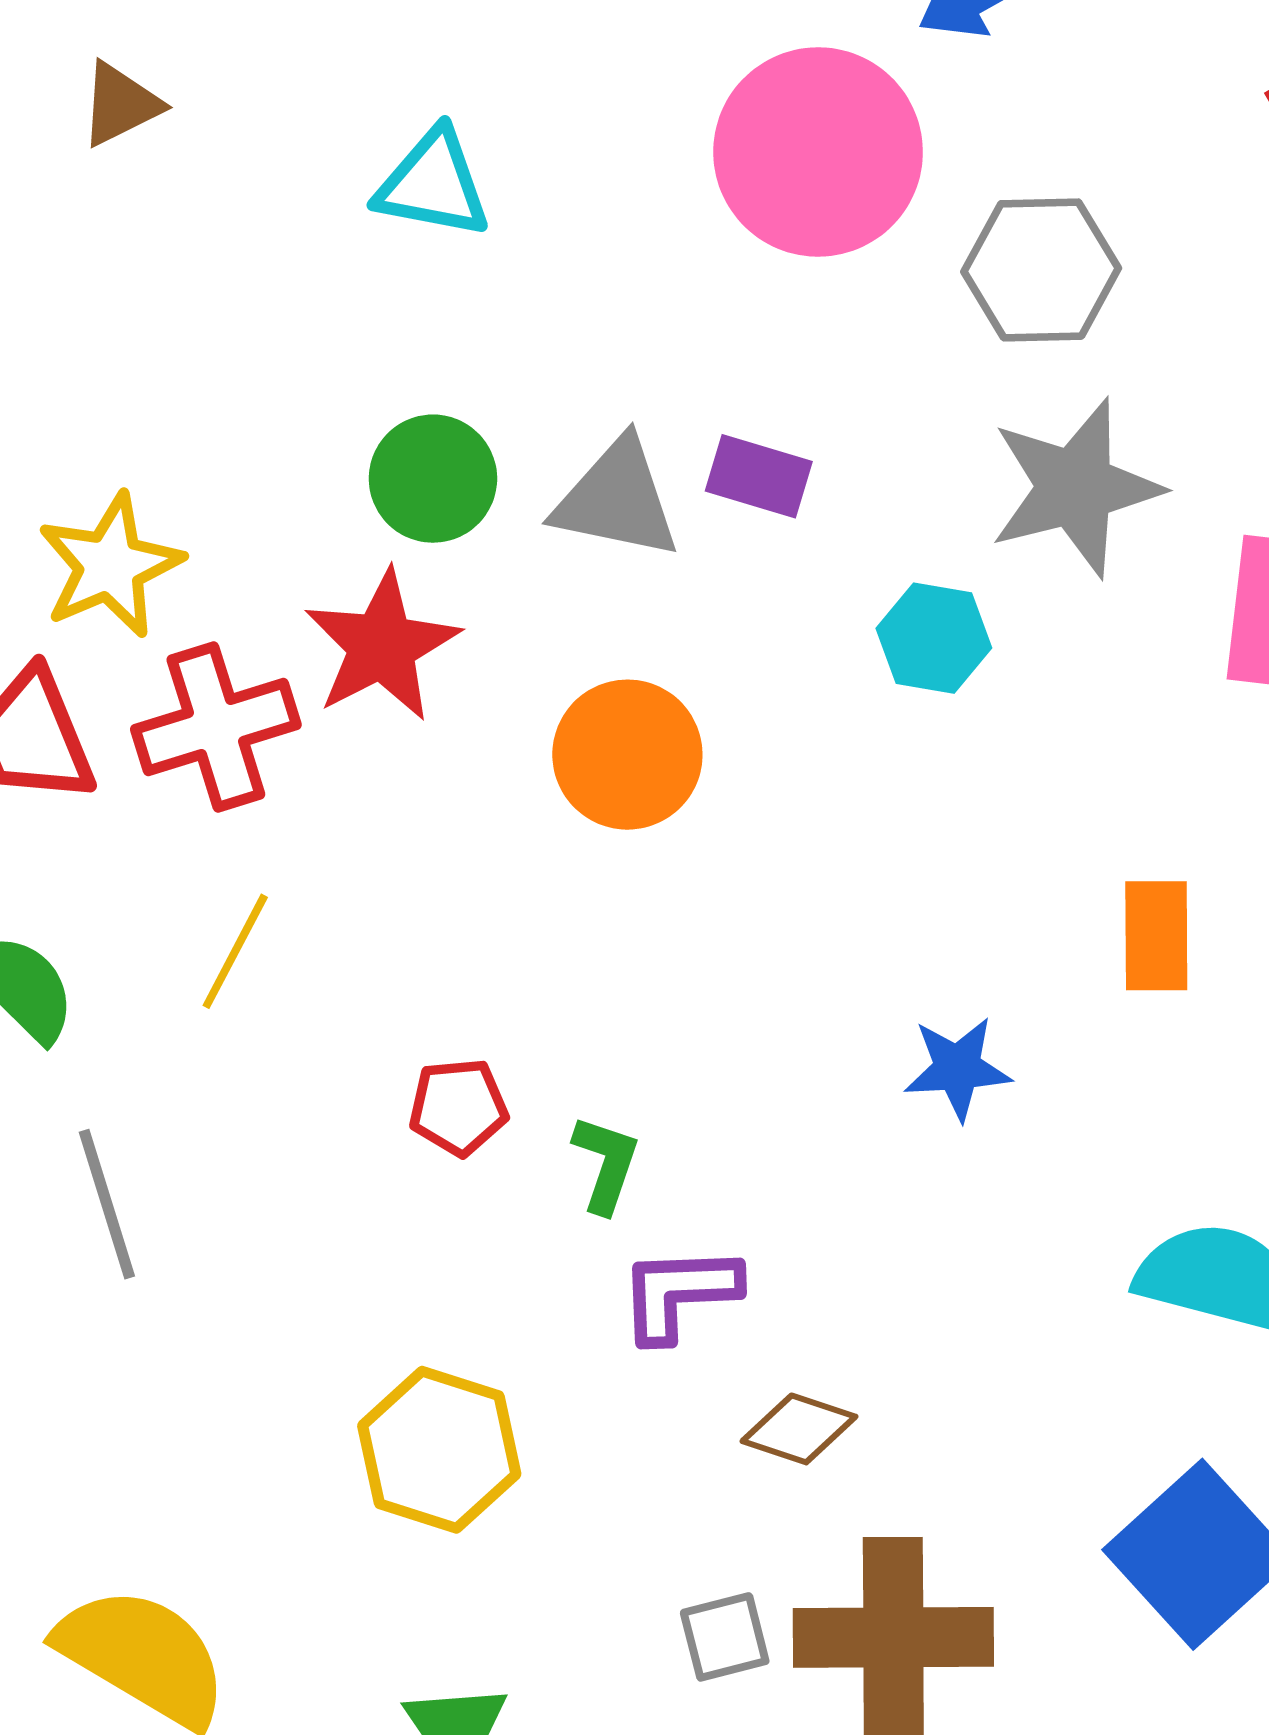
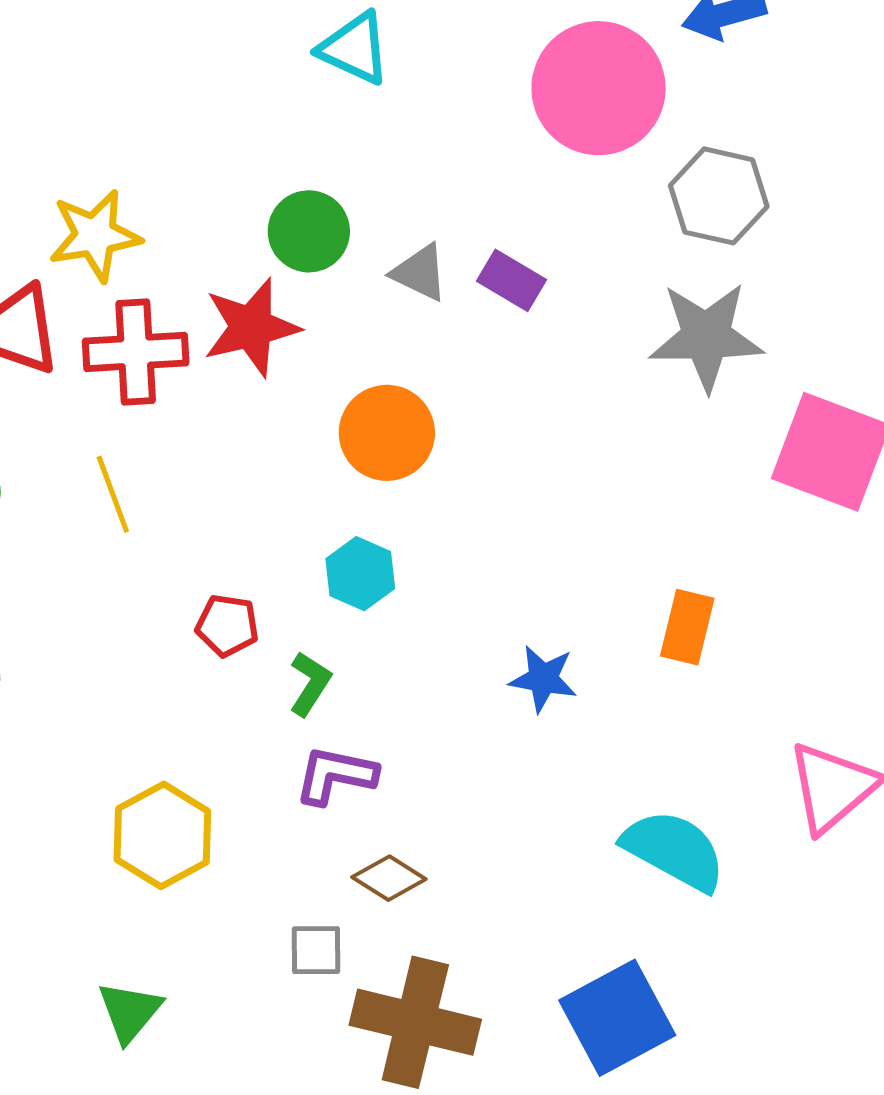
gray triangle: (617, 499) -> (420, 273), size x0.7
cyan hexagon: (934, 638) -> (360, 574), moved
yellow line: (235, 951) -> (113, 494), turned -62
gray square: (725, 1637) -> (316, 950), moved

